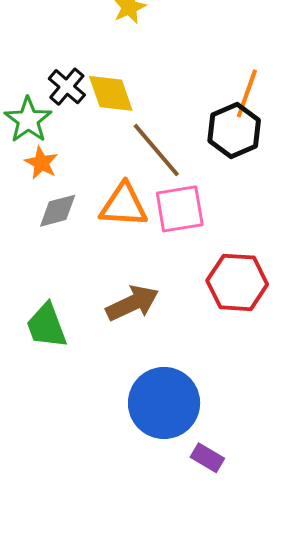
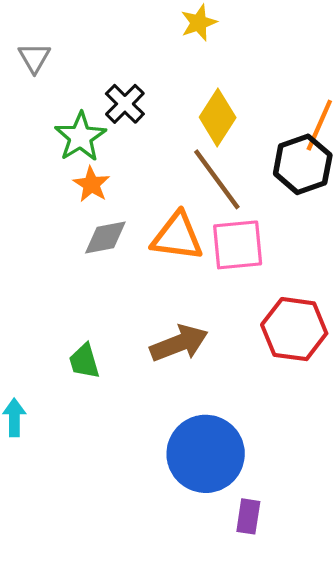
yellow diamond: (111, 93) -> (218, 117), moved, turned 48
green trapezoid: (46, 326) -> (84, 361), size x0.7
purple rectangle: (207, 458) -> (248, 516), turned 64

